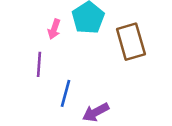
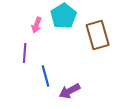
blue line: (65, 93) -> (46, 76), turned -30

